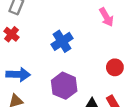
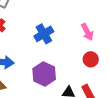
pink arrow: (106, 17) -> (87, 32), moved

